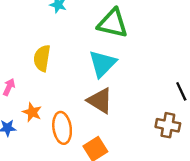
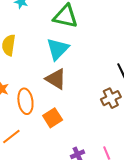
brown cross: (168, 125) -> (111, 98), turned -36

